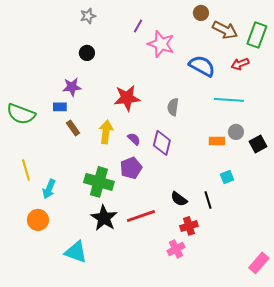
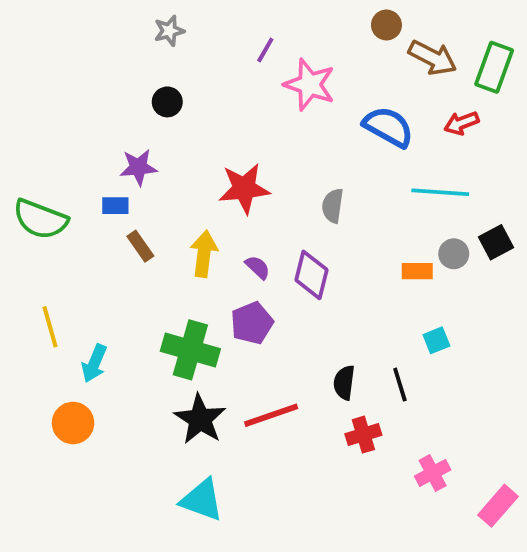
black square: (258, 144) -> (496, 242), moved
black semicircle: (179, 199) -> (344, 383), turned 60
pink cross: (176, 249) -> (433, 473), moved
cyan triangle: (76, 252) -> (202, 500), moved

